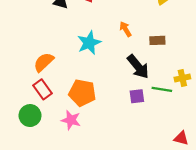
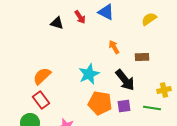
cyan star: (89, 43) -> (89, 74), moved
green line: (162, 89) -> (152, 108), moved
orange pentagon: (82, 93) -> (100, 103), moved

